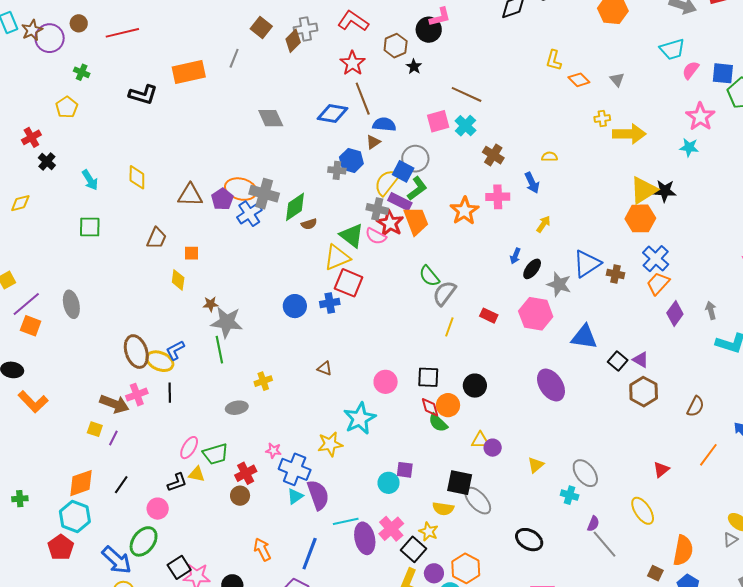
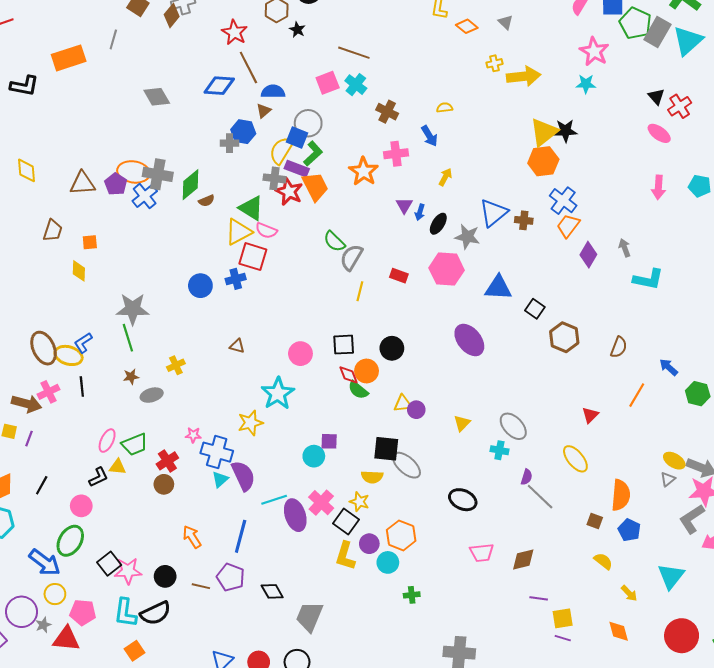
pink semicircle: (376, 236) -> (266, 231), moved
brown star: (211, 304) -> (131, 377), moved
purple triangle: (641, 360) -> (404, 205), moved, turned 36

